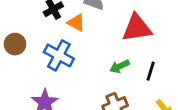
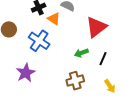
red triangle: (137, 28) -> (96, 27), turned -35

